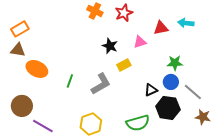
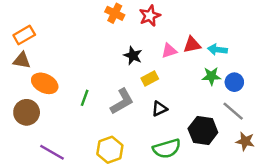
cyan arrow: (186, 23) -> (217, 50), moved
red triangle: (161, 28) -> (192, 45), moved
blue circle: (171, 82) -> (234, 82), moved
black triangle: (151, 90) -> (159, 109), moved
brown circle: (22, 106) -> (27, 112), moved

